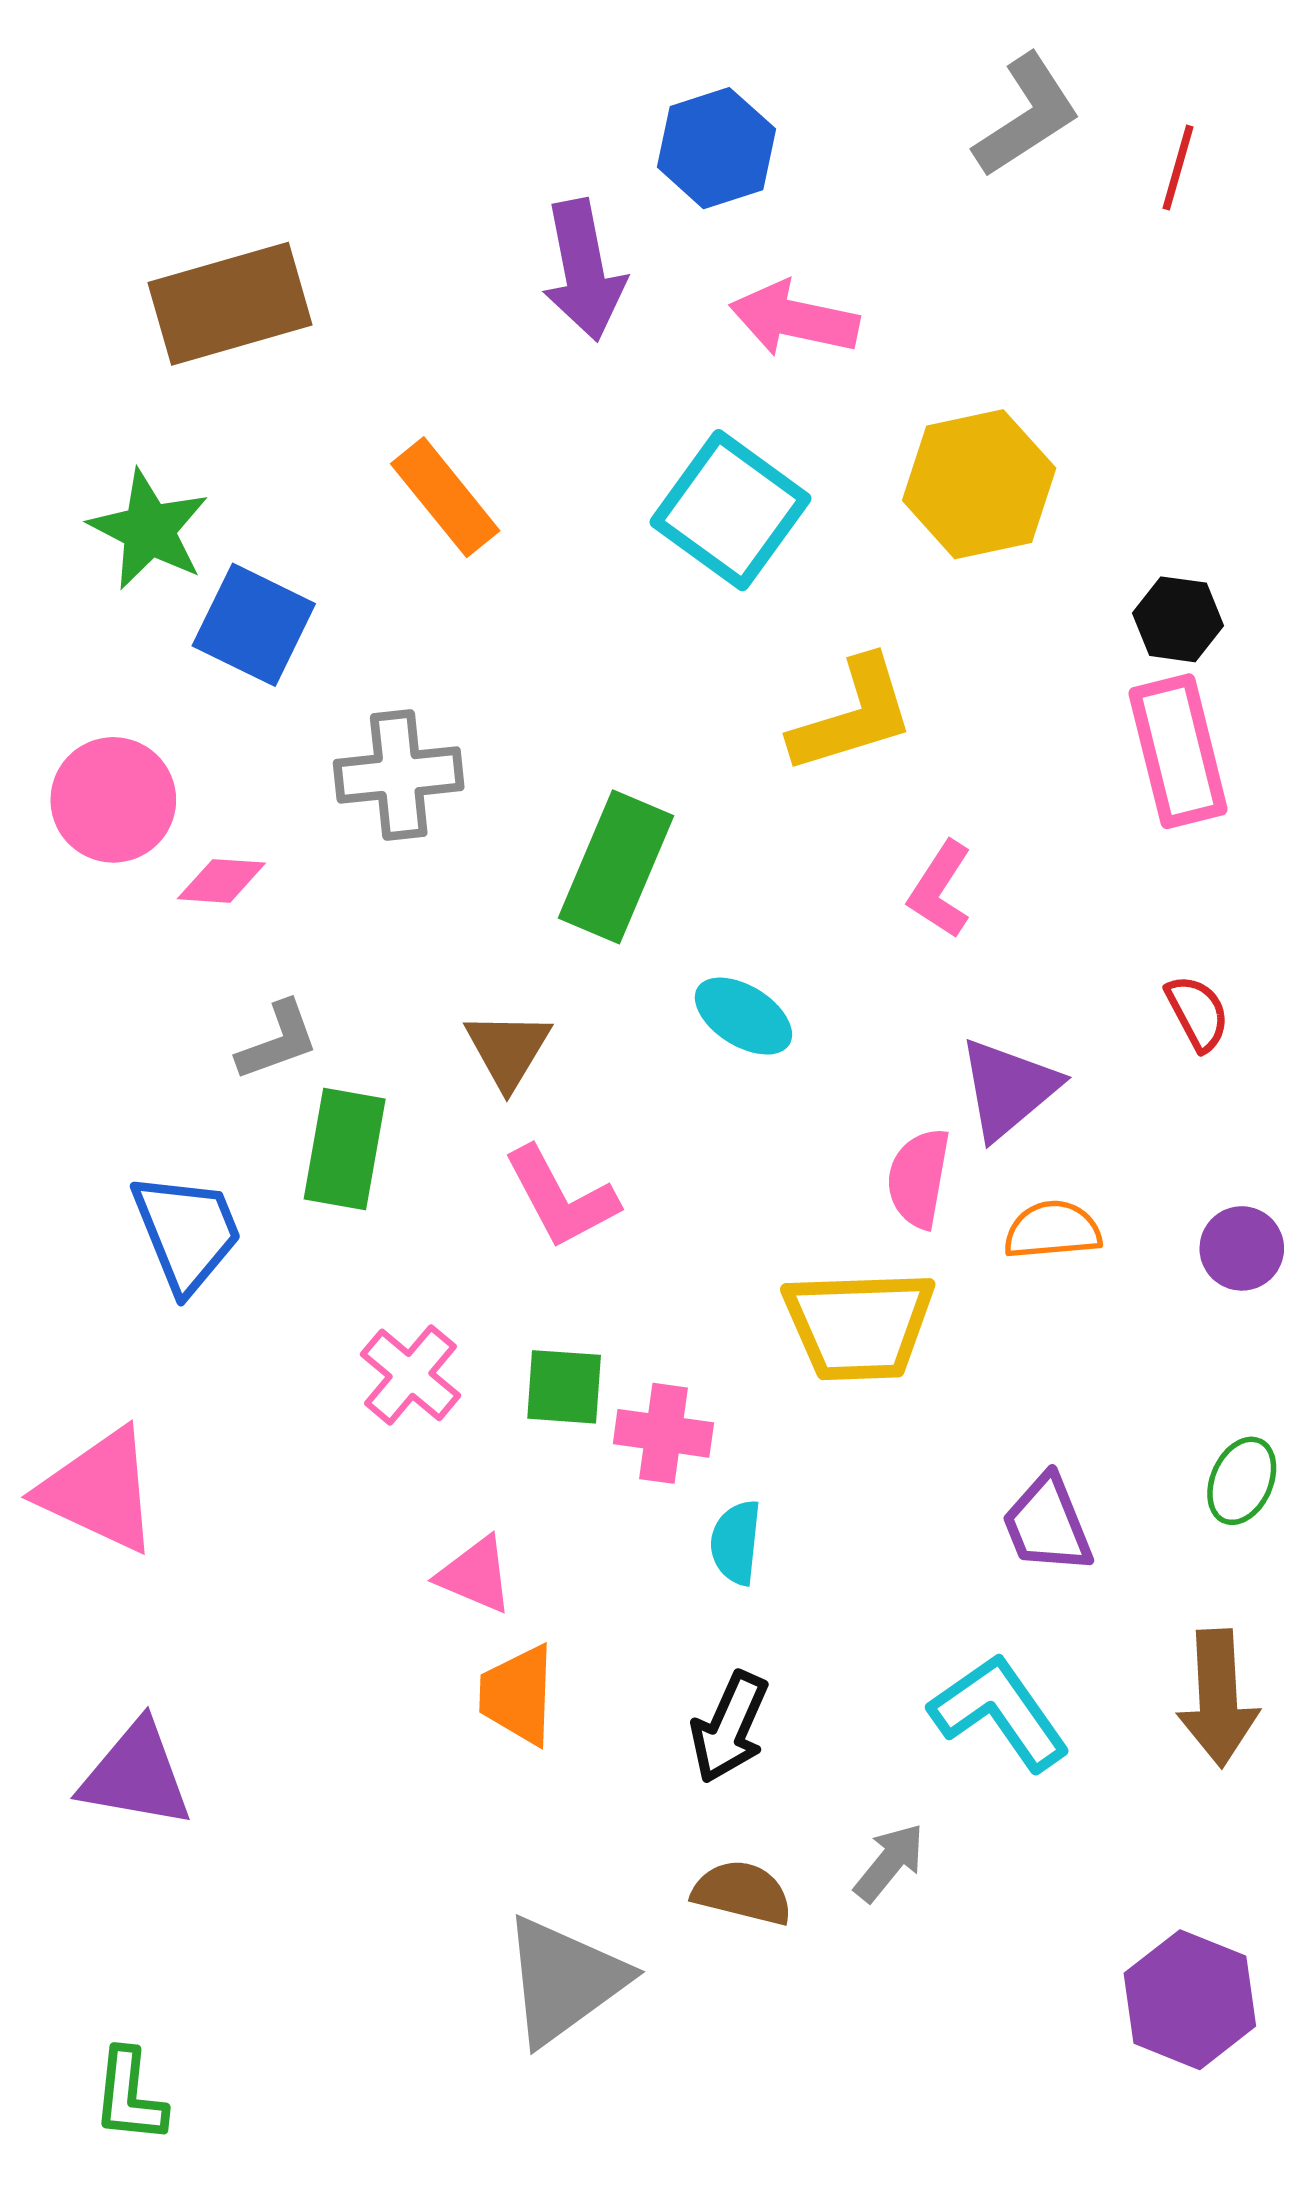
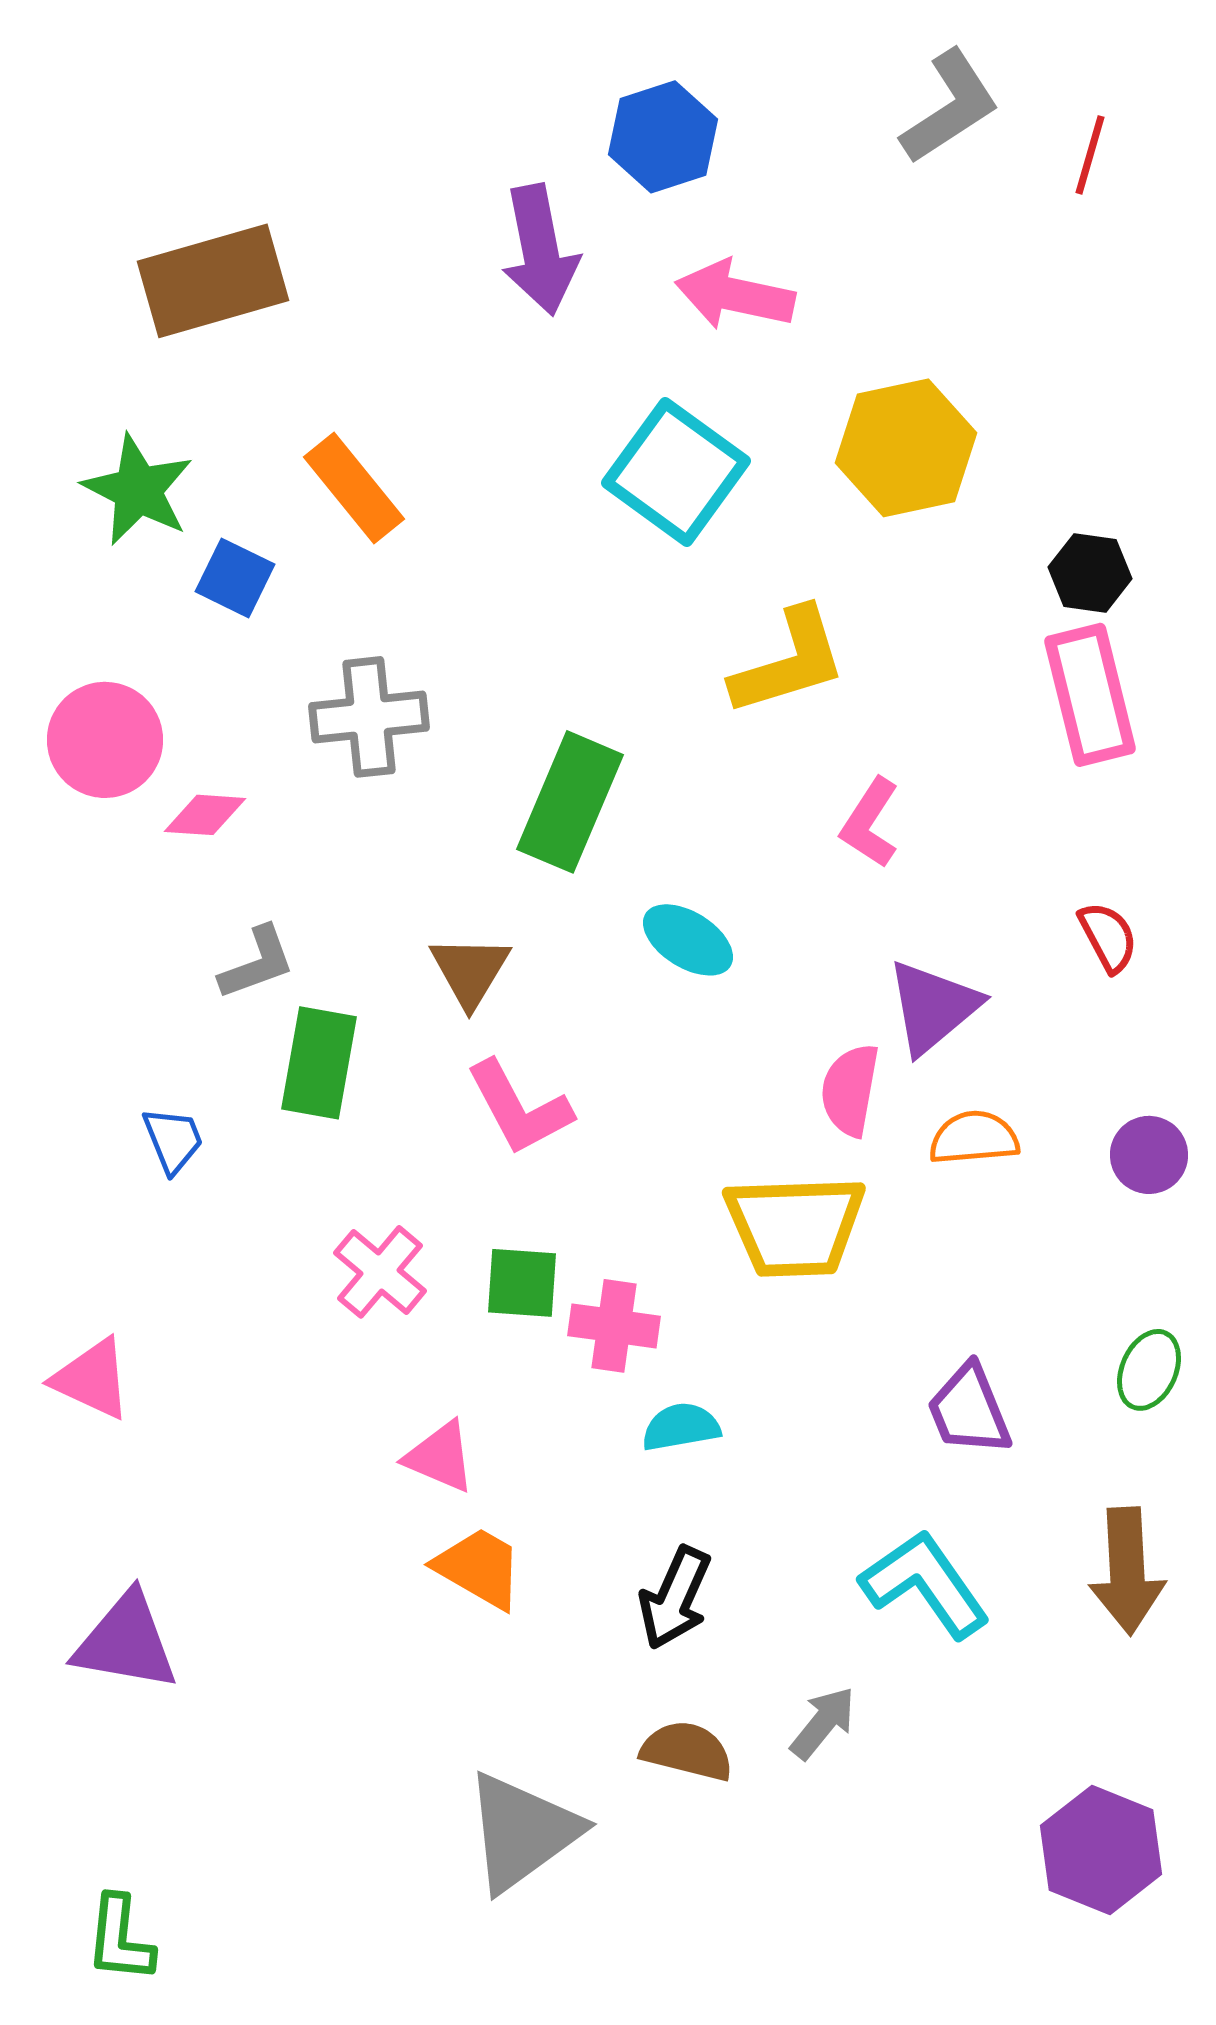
orange rectangle: (445, 497) -> (354, 488), moved
blue square: (254, 625) -> (235, 578), size x0.7
blue trapezoid: (187, 1232) -> (173, 1140), size x0.6
pink triangle: (99, 1491) -> (92, 1379), size x0.7
cyan semicircle: (736, 1542) -> (681, 1427), turned 74
orange trapezoid: (518, 1695) -> (479, 1568), turned 118

